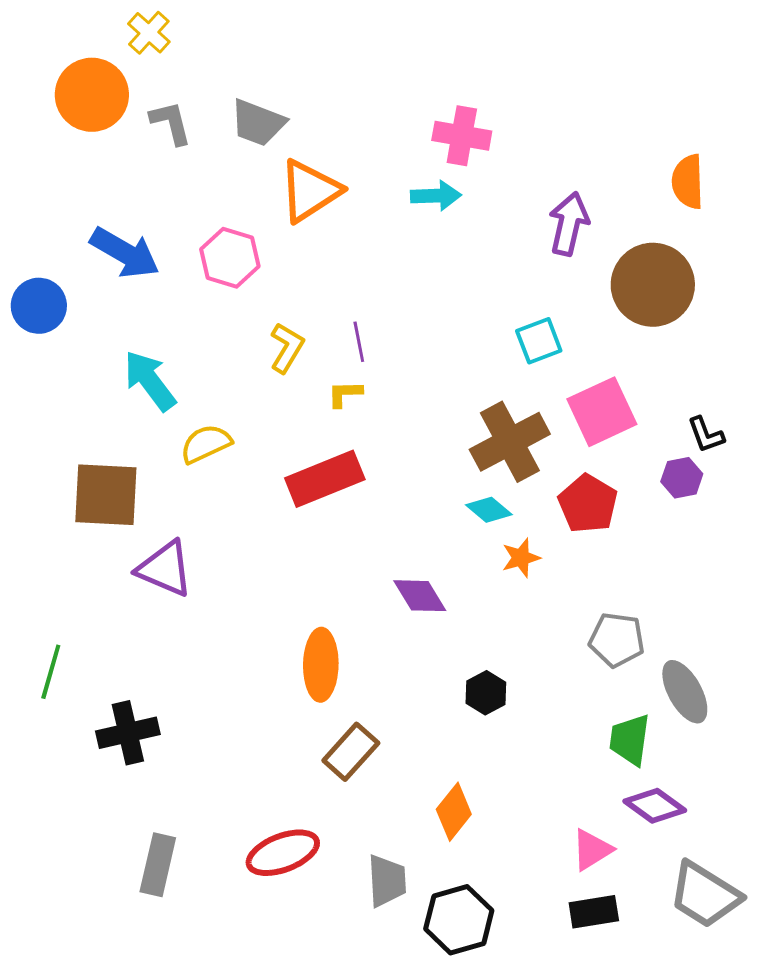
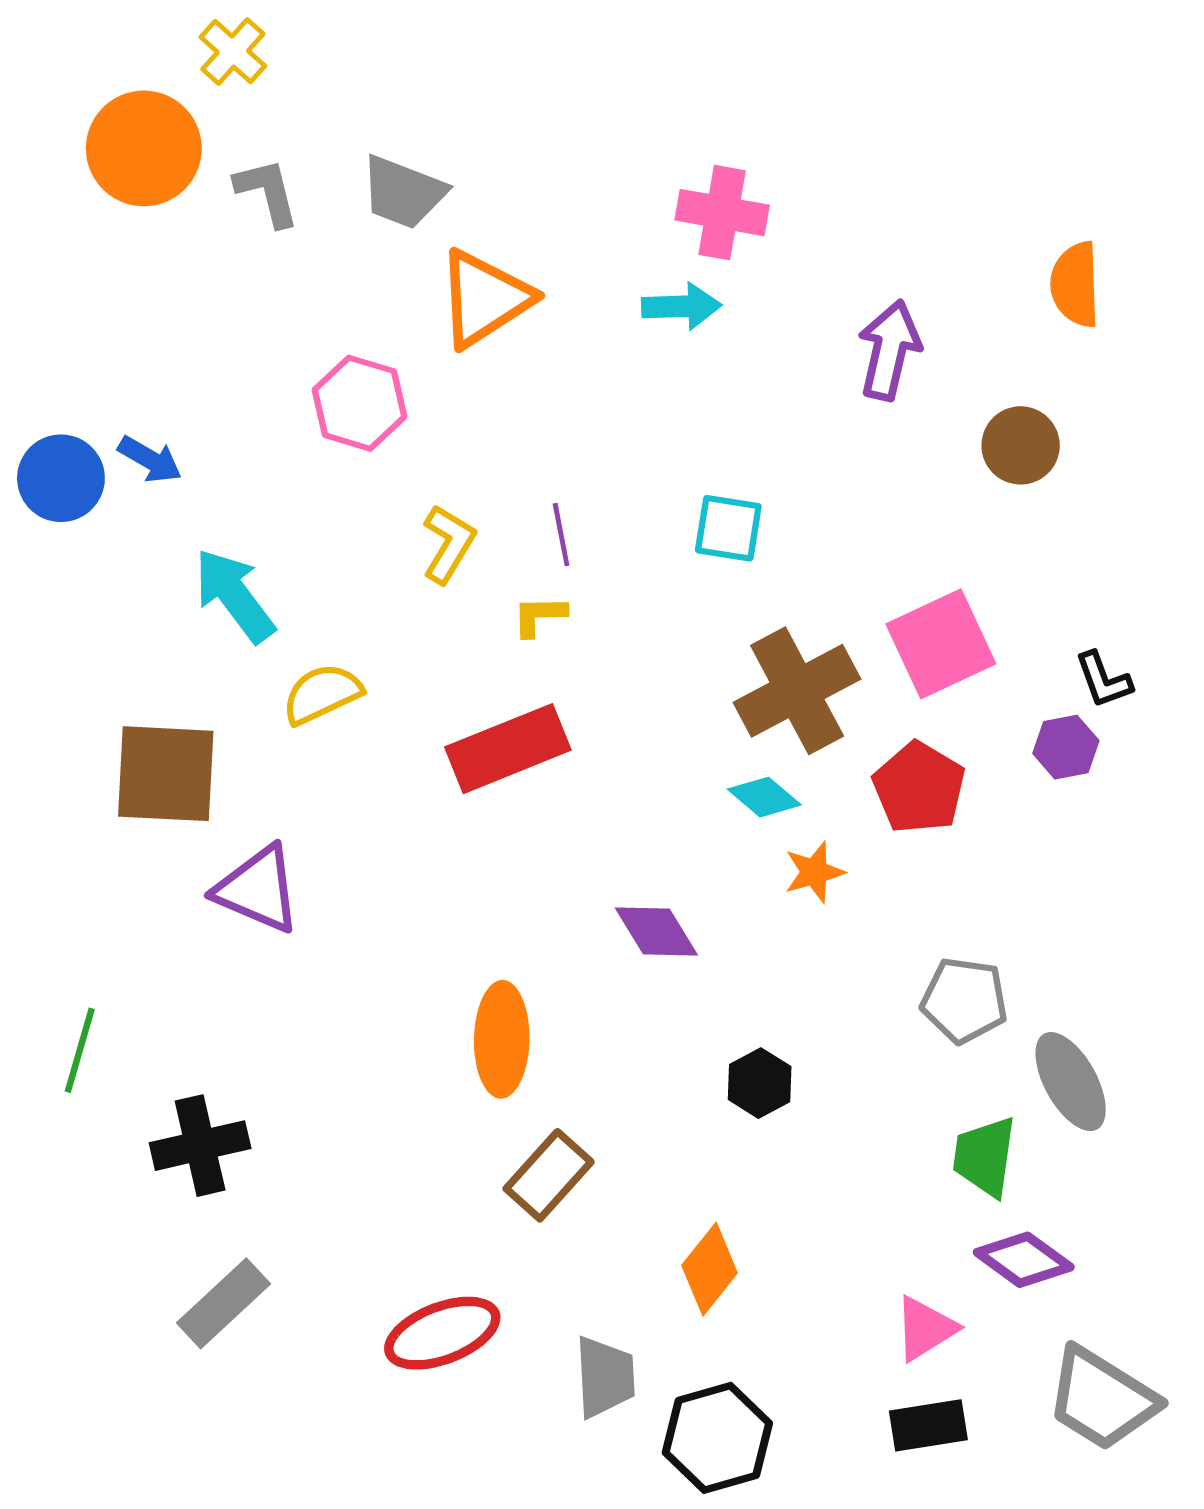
blue arrow: (125, 253) -> (150, 459), moved, size x0.6
brown circle: (653, 285) -> (1021, 445), size x0.6
cyan square: (539, 341) -> (728, 528), moved, turned 30
gray rectangle: (158, 865) -> (223, 1303), moved, turned 34

